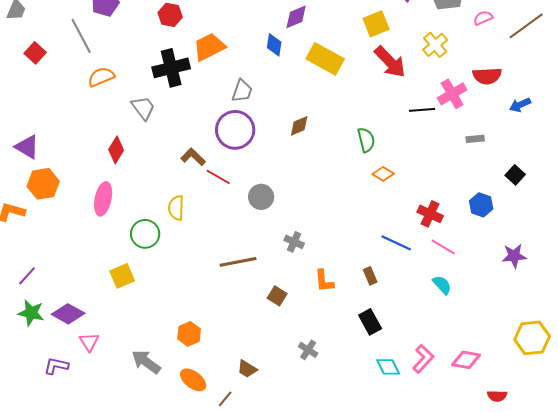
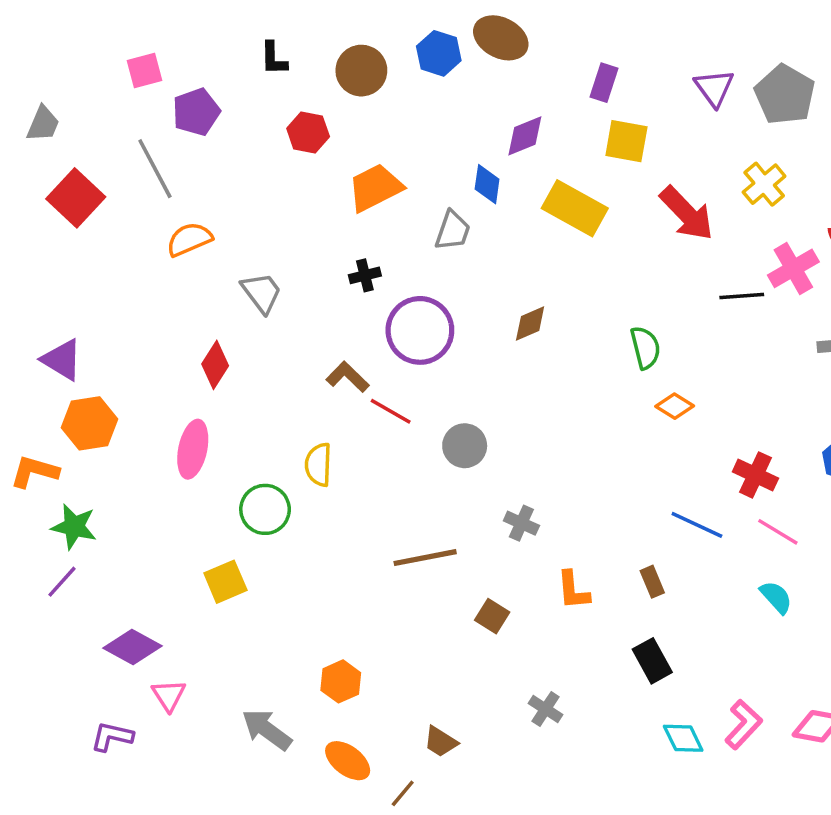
yellow square: (376, 24) -> (626, 141), moved, turned 32
red square: (35, 53) -> (76, 198), size x1.5
black cross: (171, 68) -> (365, 275), moved, size x0.5
gray trapezoid: (242, 91) -> (453, 231), moved
green star: (31, 313) -> (74, 527), moved

